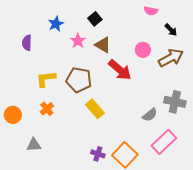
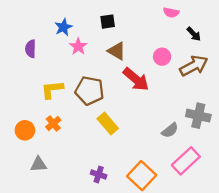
black square: (95, 19) -> (108, 22), turned 32
pink star: (78, 41) -> (78, 46), moved
orange circle: (13, 115) -> (25, 130), moved
purple cross: (98, 154) -> (99, 175), moved

